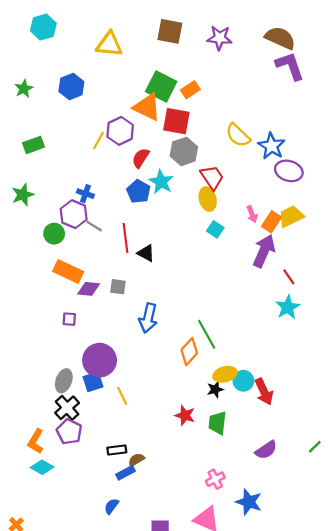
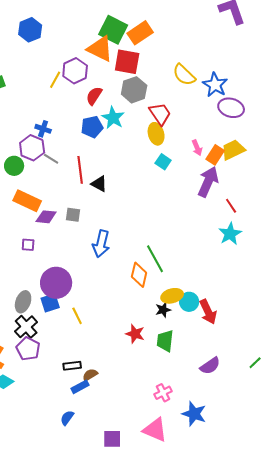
orange rectangle: (190, 90) -> (140, 33), size x1.4
blue pentagon: (138, 191) -> (92, 127), turned 30
orange diamond: (189, 352) -> (139, 275), turned -30

